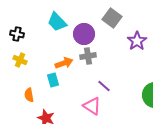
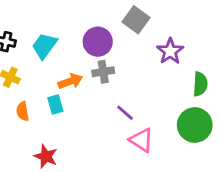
cyan trapezoid: (57, 22) -> (44, 46), moved, turned 80
orange semicircle: (29, 95) -> (23, 111), moved
pink triangle: (92, 106) -> (141, 140), moved

